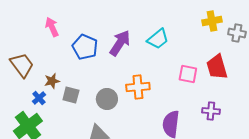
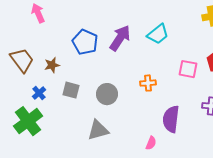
pink arrow: (52, 27) -> (38, 13), moved
brown star: (52, 81) -> (52, 65), moved
orange cross: (138, 87) -> (148, 83), moved, size x0.7

